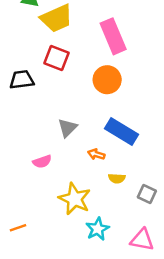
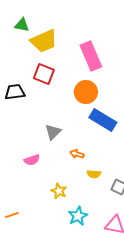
blue rectangle: (122, 131) -> (103, 120), moved
yellow star: (75, 199) -> (59, 191), size x0.6

